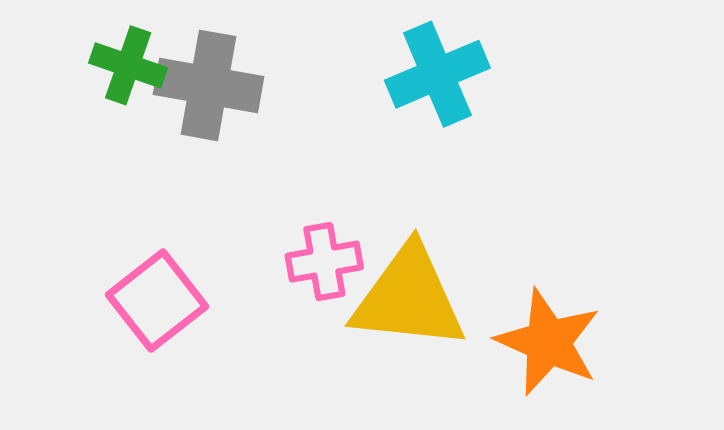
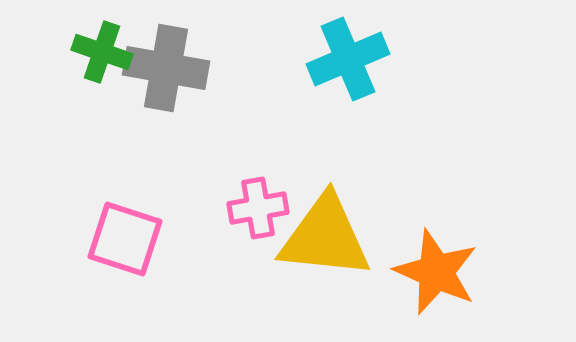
pink square: (157, 301) -> (125, 239), turned -34

